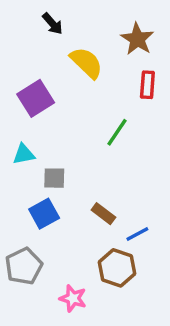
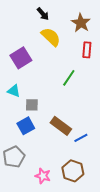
black arrow: (53, 24) -> (43, 14), moved
cyan triangle: (24, 154) -> (14, 91), turned 32
brown rectangle: (103, 214) -> (61, 126), size x1.5
brown hexagon: (117, 268) -> (73, 171), moved

